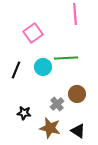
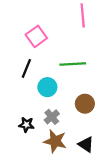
cyan circle: (43, 67) -> (47, 87), moved
black line: (16, 70) -> (26, 68), moved
gray cross: (57, 104) -> (52, 117), moved

